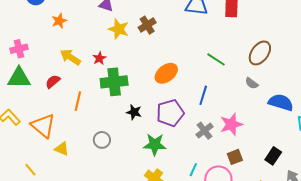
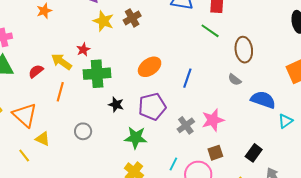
brown ellipse: (260, 53) -> (244, 50), turned -45
yellow arrow: (70, 57) -> (61, 62), moved
green line: (216, 59) -> (210, 31), moved
blue line: (203, 95) -> (187, 78), moved
yellow line: (30, 170) -> (24, 155), moved

